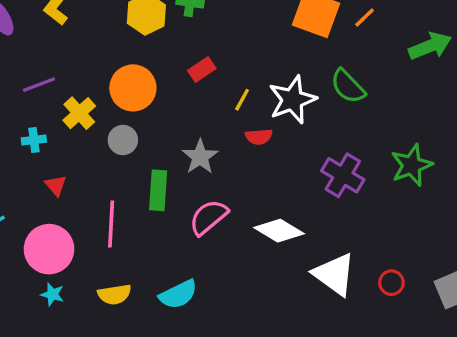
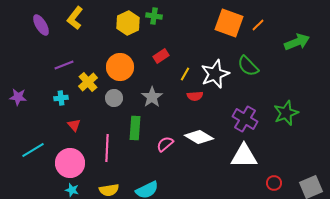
gray star: (200, 157) -> (152, 97), moved
pink semicircle: (208, 217) -> (165, 144), size x0.7
white diamond: (279, 231) -> (199, 137), moved
white triangle: (334, 274) -> (244, 156), moved, turned -36

